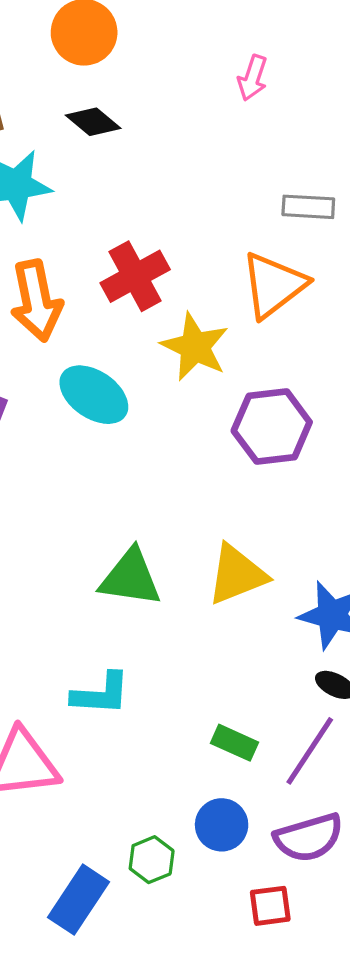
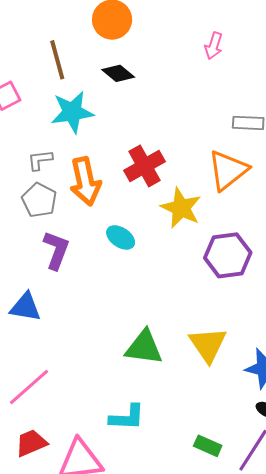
cyan ellipse: (94, 395) -> (121, 237), size x0.7
yellow triangle: (237, 575) -> (208, 345), turned -42

